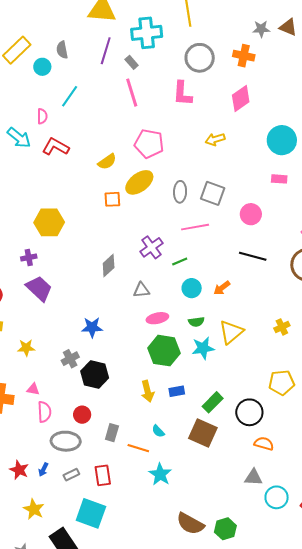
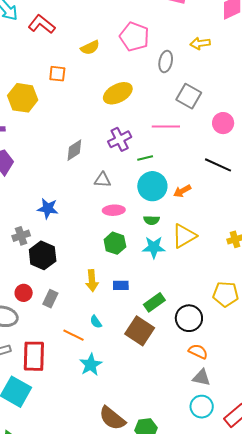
yellow ellipse: (139, 182) -> (118, 93), moved
gray ellipse: (180, 192) -> (166, 62), moved
orange square: (112, 199) -> (57, 74), moved
cyan circle: (192, 288) -> (152, 186), size x1.5
green hexagon: (164, 351) -> (115, 243), size x0.7
gray rectangle: (112, 433) -> (50, 299), moved
red rectangle: (103, 475) -> (34, 356), size x1.4
gray triangle: (254, 477) -> (201, 378), moved

